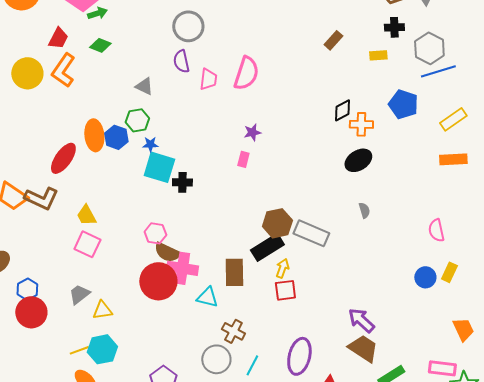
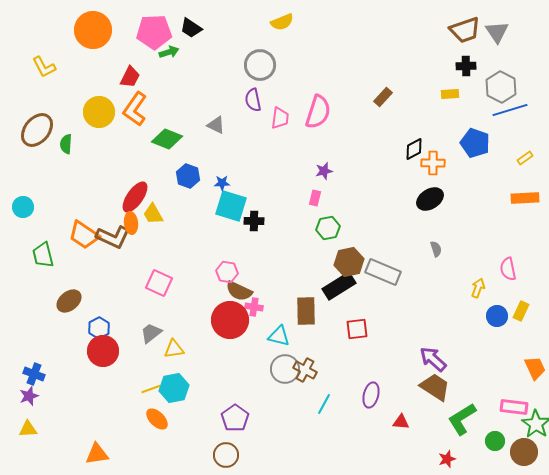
brown rectangle: (333, 40) -> (383, 97), moved
green diamond: (100, 45) -> (167, 139), moved, size x1.4
yellow rectangle: (453, 119) -> (525, 158), size x0.6
green hexagon: (137, 120) -> (328, 228), moved
orange ellipse: (94, 135) -> (131, 223), moved, size x0.7
yellow trapezoid: (86, 215) -> (153, 214), moved
pink cross: (182, 268) -> (254, 307), size x0.6
yellow arrow: (282, 268) -> (478, 288), moved
purple ellipse: (299, 356) -> (371, 395), size x0.7
gray circle: (216, 359) -> (285, 369), moved

